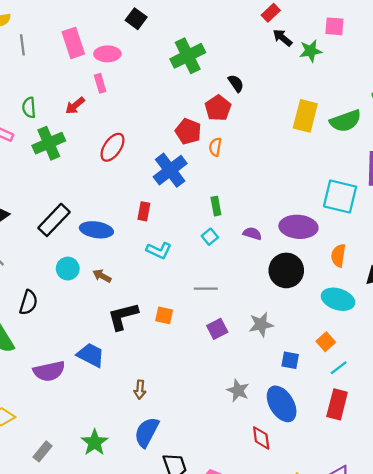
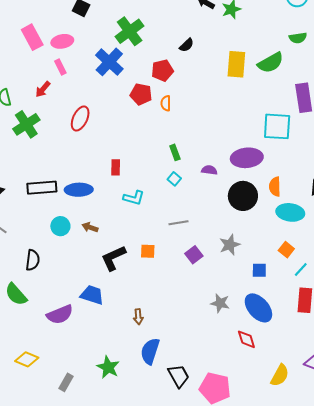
black semicircle: (236, 83) -> (187, 45), moved, turned 91
red pentagon: (218, 108) -> (162, 70), turned 30
blue cross: (170, 170) -> (109, 62), moved
black rectangle: (54, 220) -> (42, 188), turned 52
orange semicircle: (338, 256) -> (275, 187), moved

